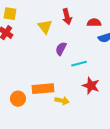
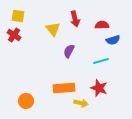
cyan line: (79, 64) -> (101, 61), moved
orange rectangle: (43, 89) -> (64, 88), moved
yellow arrow: (62, 101) -> (81, 103), moved

